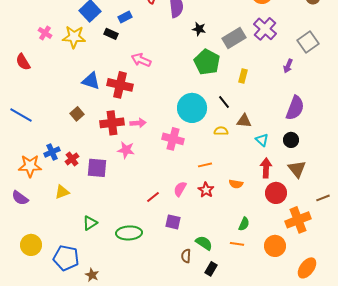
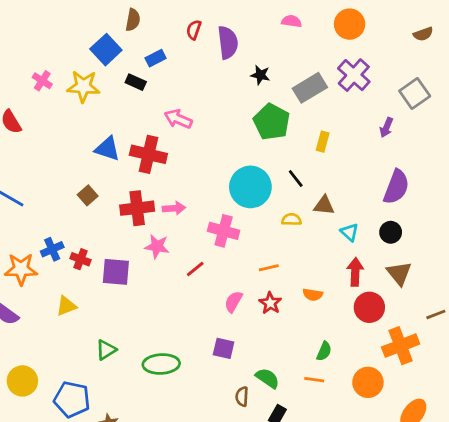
red cross: (72, 159) -> (80, 259), turned -32
red line: (153, 197) -> (195, 269), moved

